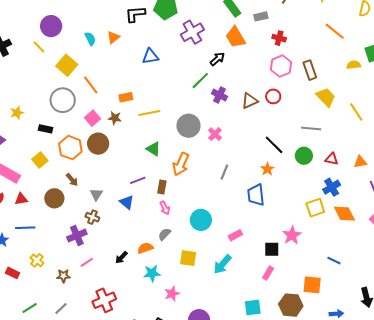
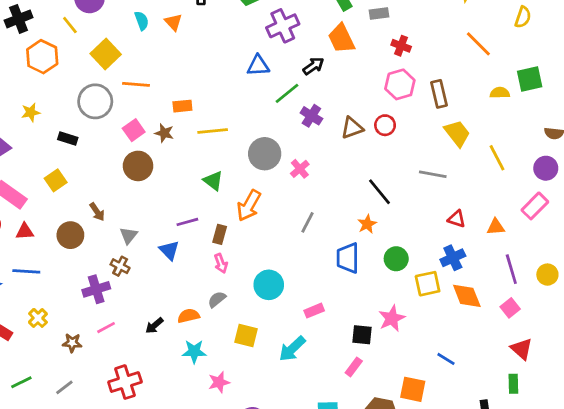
orange triangle: (113, 37) -> (173, 22), turned -40
blue triangle: (150, 56) -> (258, 66), moved
orange line: (91, 85) -> (136, 84), turned -54
orange hexagon: (70, 148) -> (42, 57), moved
green circle: (304, 156) -> (396, 259), moved

